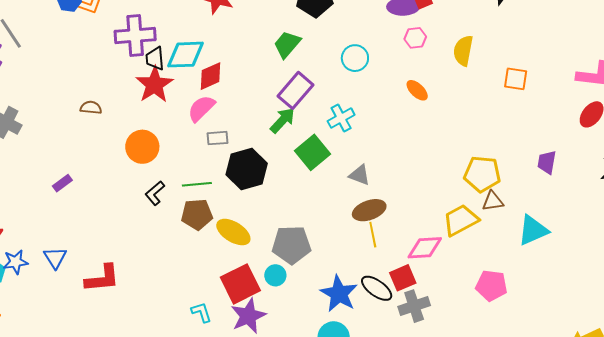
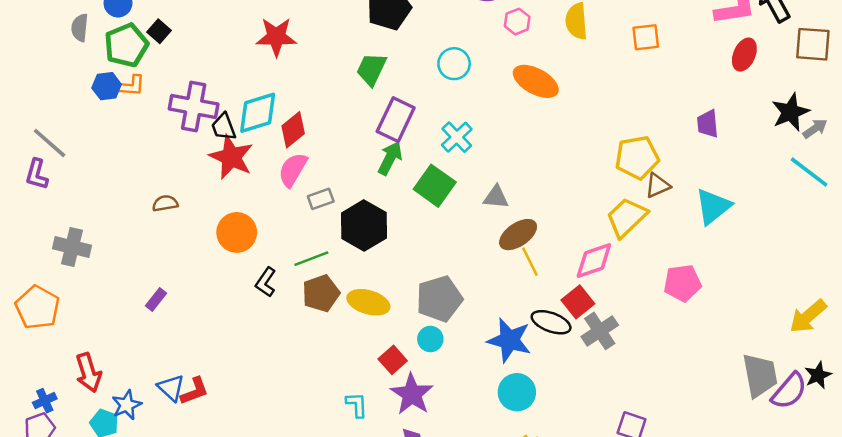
purple cross: (135, 36) -> (194, 107), turned 30
orange ellipse: (417, 90) -> (536, 81), size x1.6
red L-shape: (102, 278) -> (194, 391), moved, size x0.7
red square: (240, 284) -> (393, 360), size x0.6
cyan L-shape: (201, 312) -> (357, 405), turned 30

